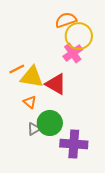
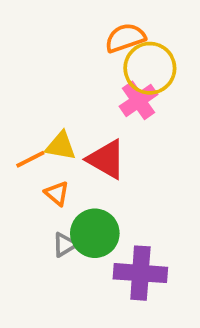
orange line: (17, 69) -> (30, 159), moved
yellow triangle: (32, 77) -> (61, 146), size x0.7

